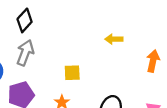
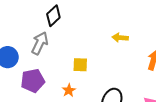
black diamond: (25, 20) -> (53, 16), moved

